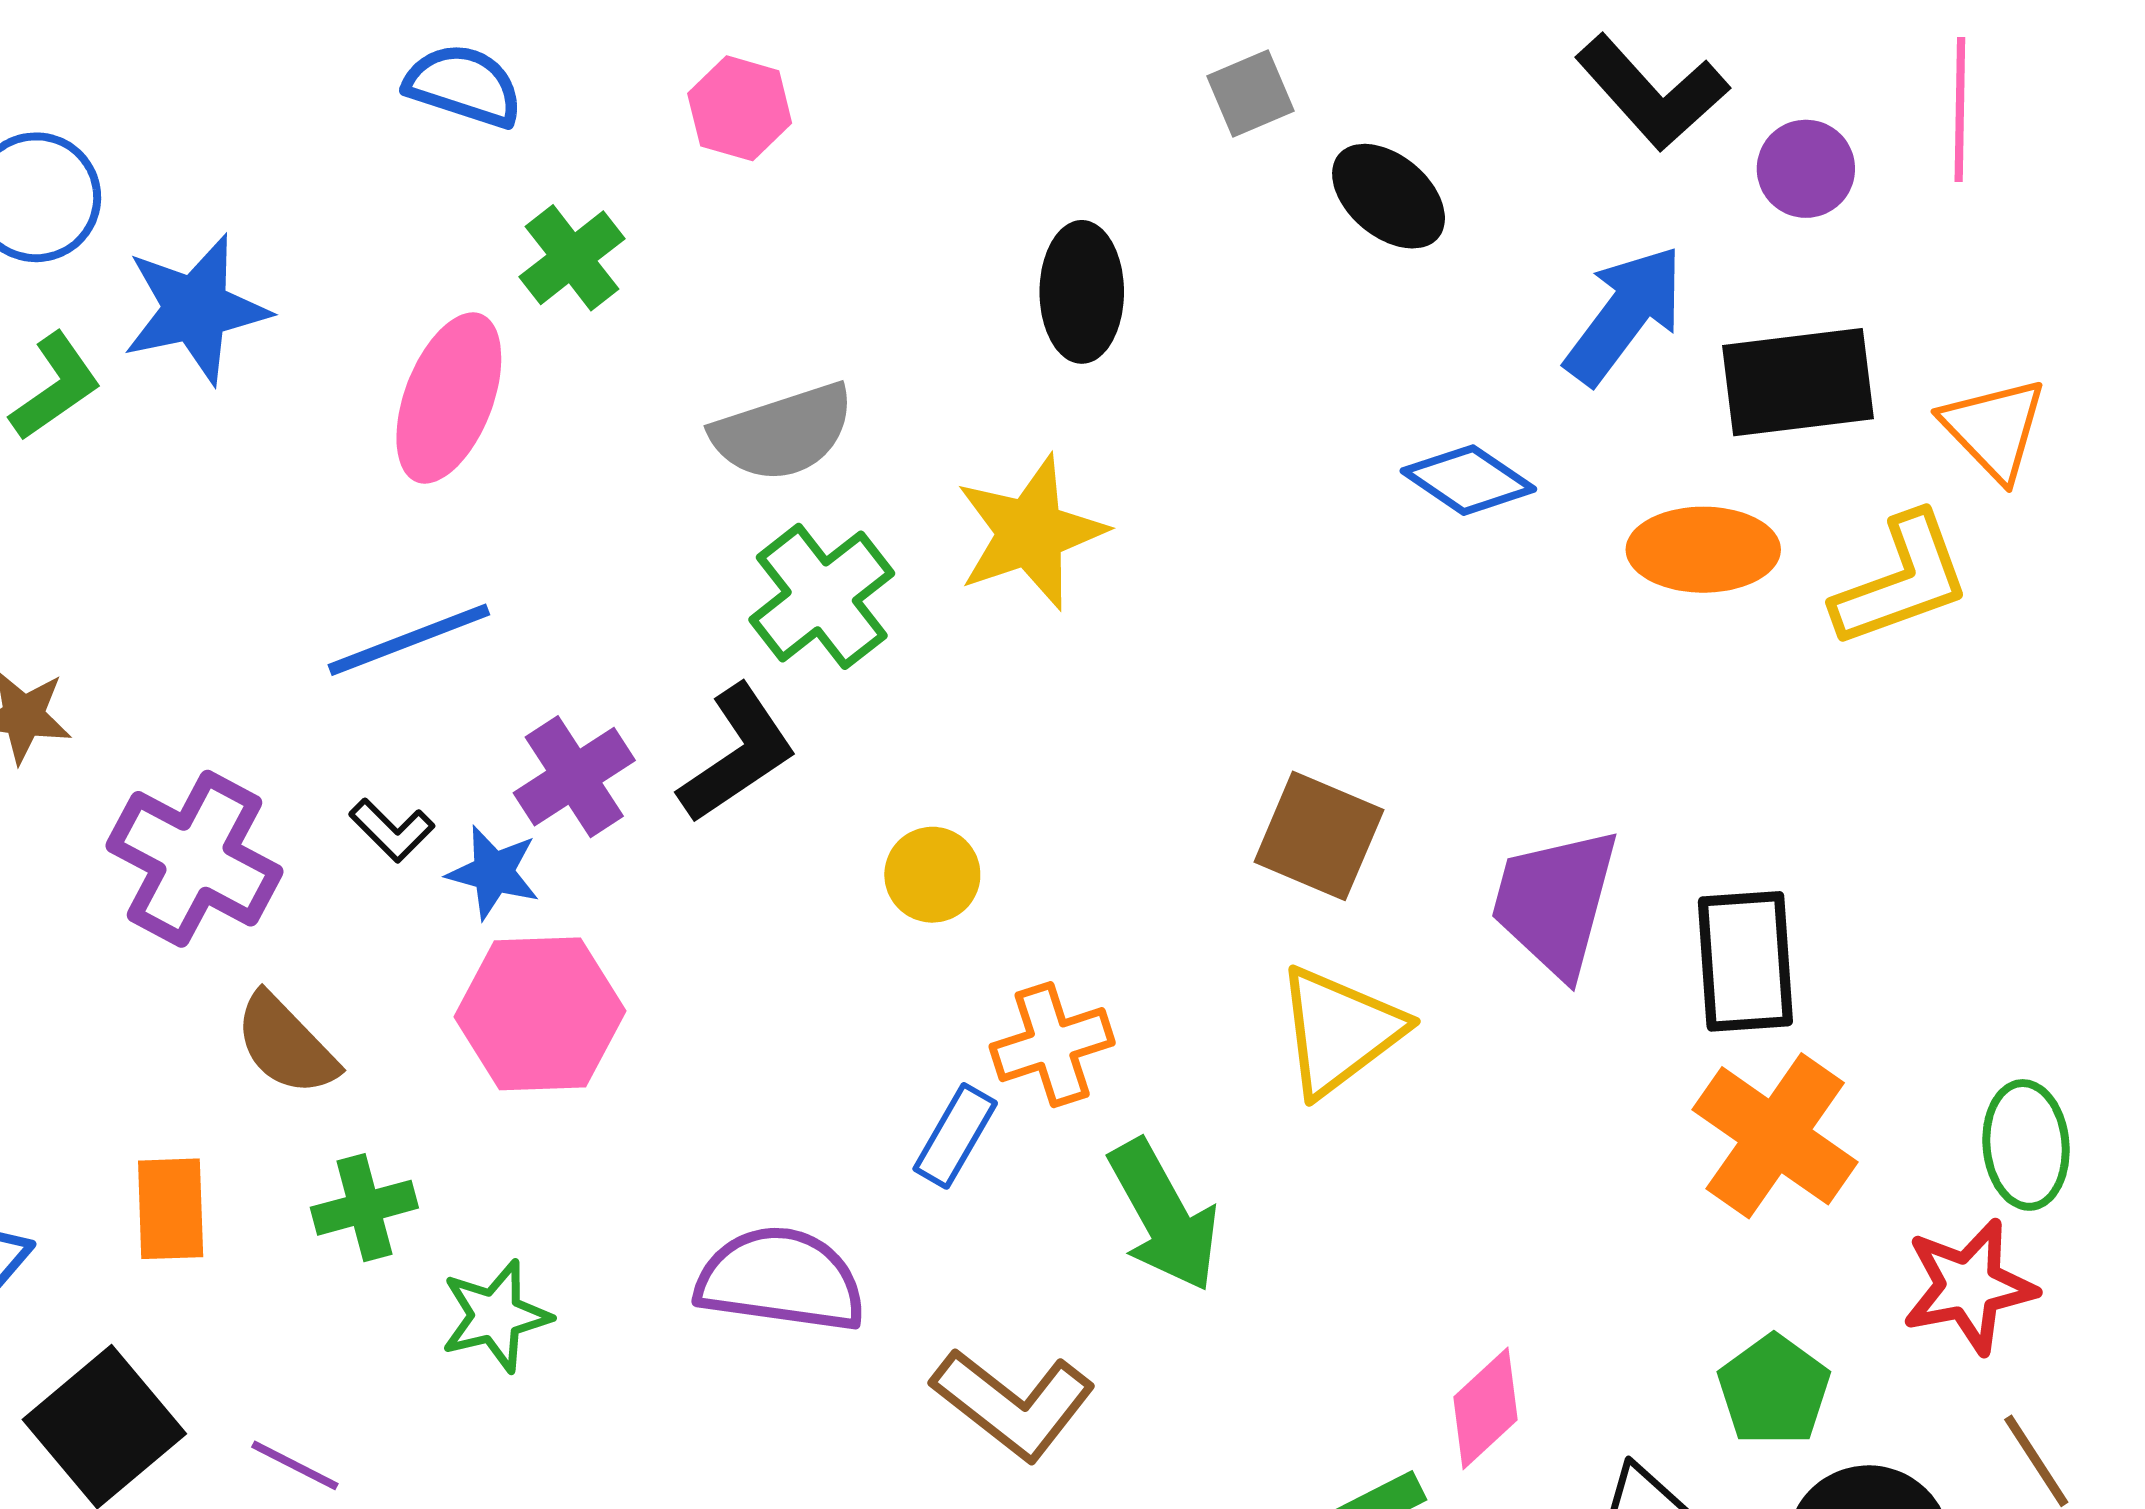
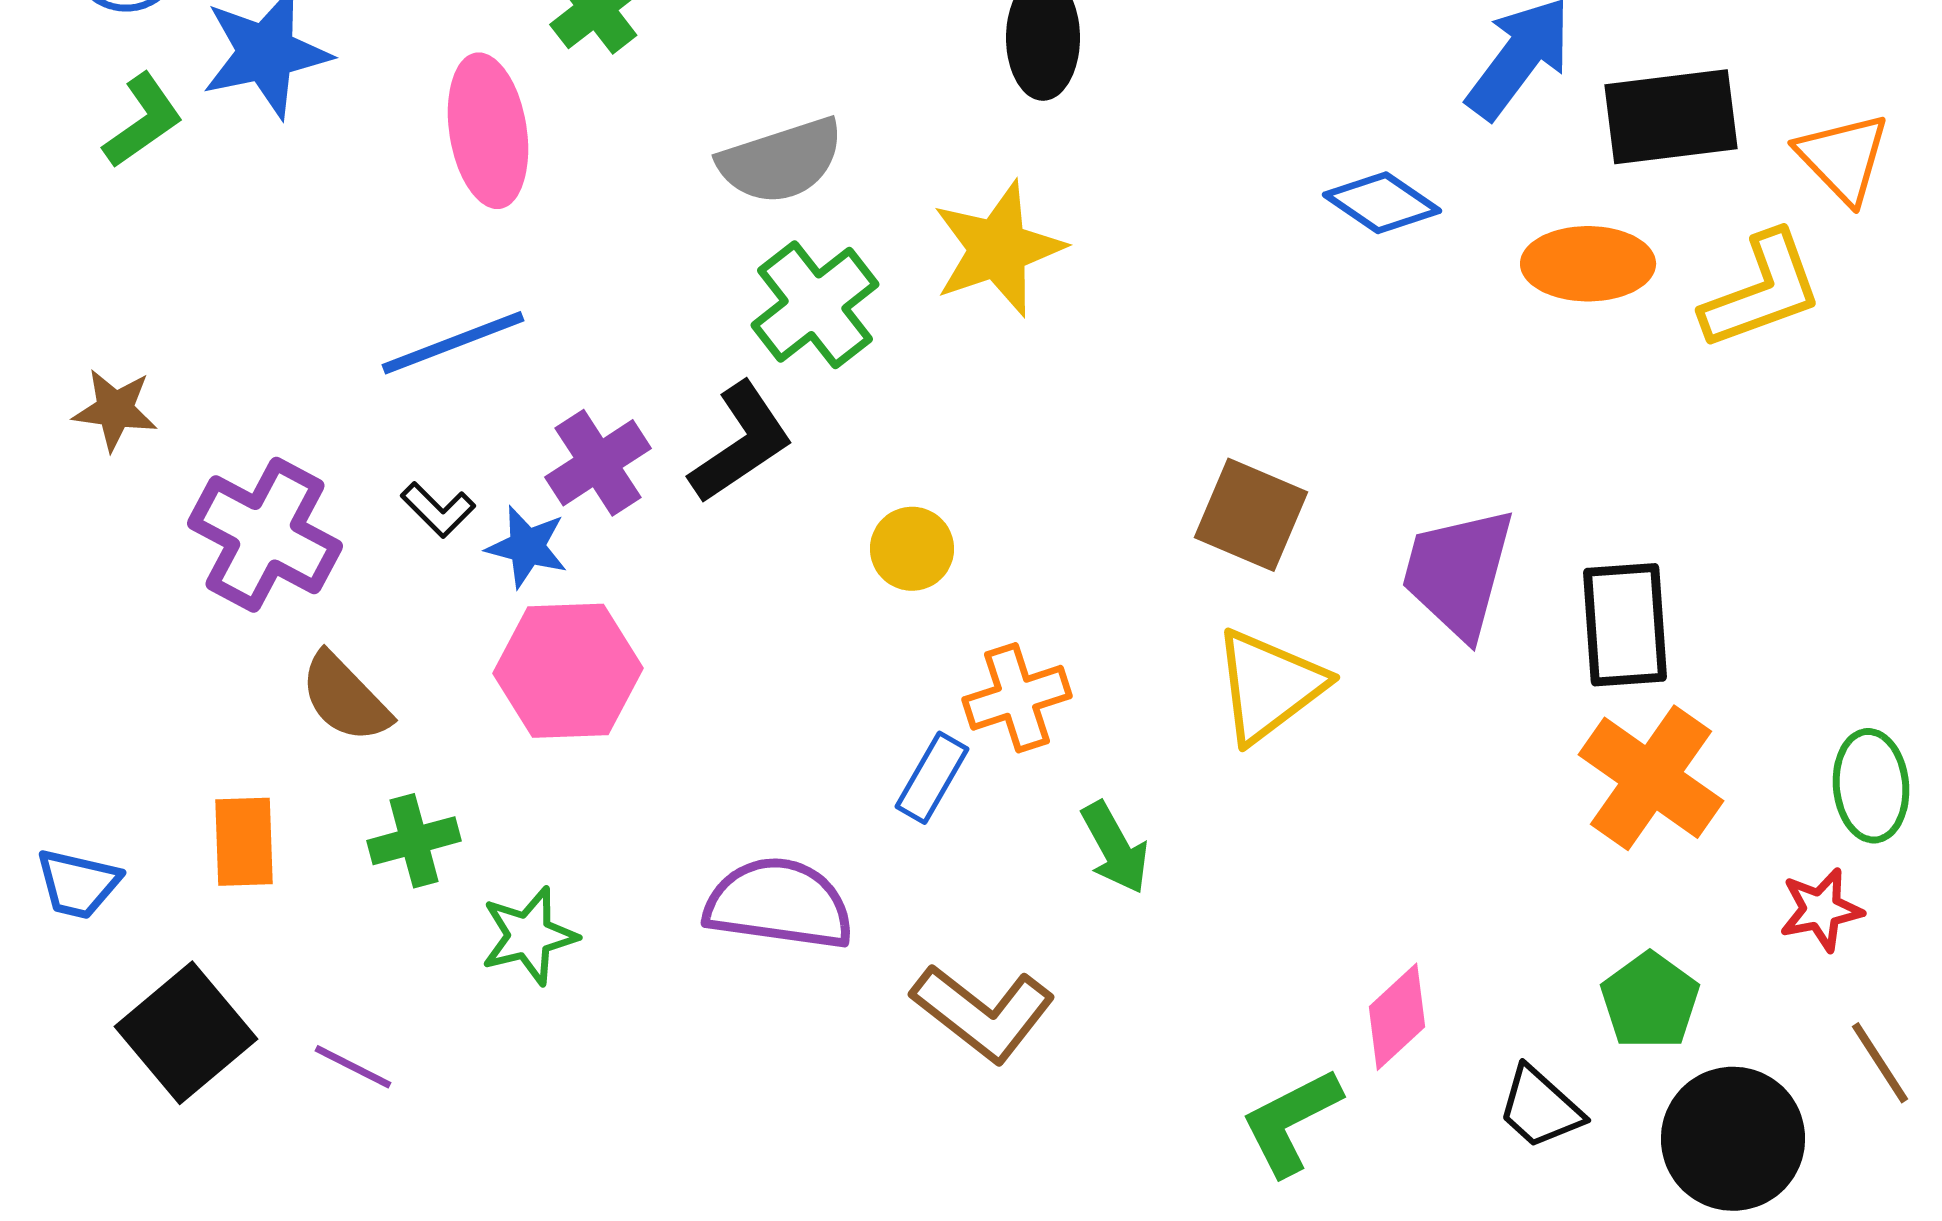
pink ellipse: (449, 398) -> (488, 131), turned -30
green arrow: (1164, 1216) -> (1115, 848), size x0.7
red star: (1969, 1286) -> (1821, 910), size x0.7

